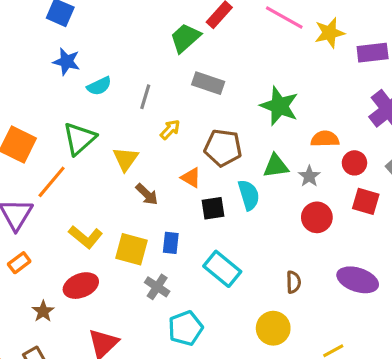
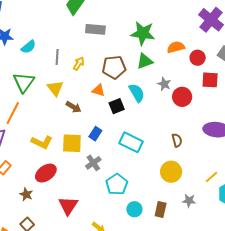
gray line: (145, 97) -> (57, 57), moved
green triangle: (276, 166) -> (145, 61), moved
gray star: (309, 176) -> (164, 84), moved
blue rectangle: (171, 243) -> (95, 134), turned 40
gray cross: (157, 287) -> (93, 163), turned 35

